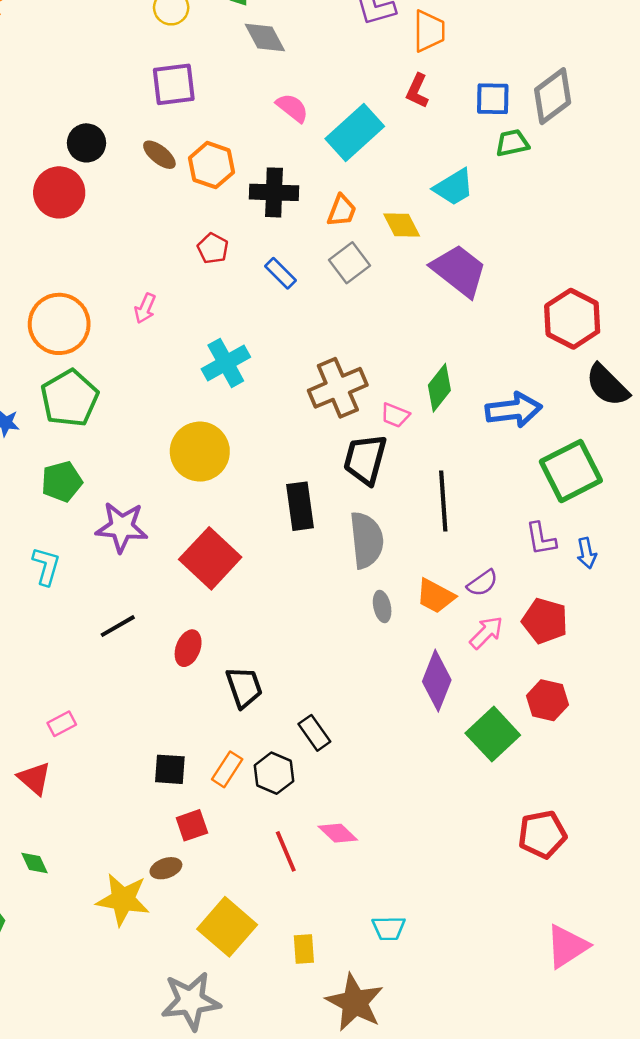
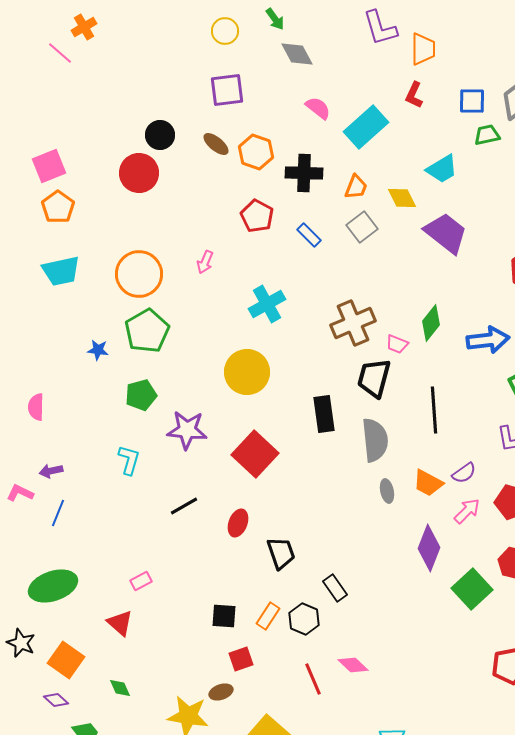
red pentagon: (213, 248) -> (257, 216), size x1.4

